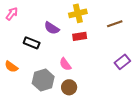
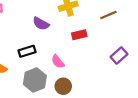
red rectangle: (80, 36) -> (79, 35), moved
black rectangle: (32, 43) -> (27, 51), moved, turned -35

